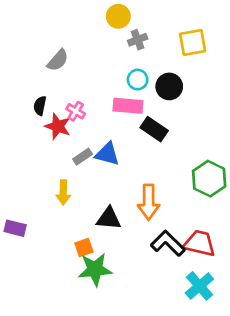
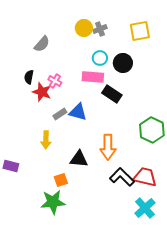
yellow circle: (118, 16) -> (84, 28), moved
green star: (95, 269) -> (53, 202), moved

